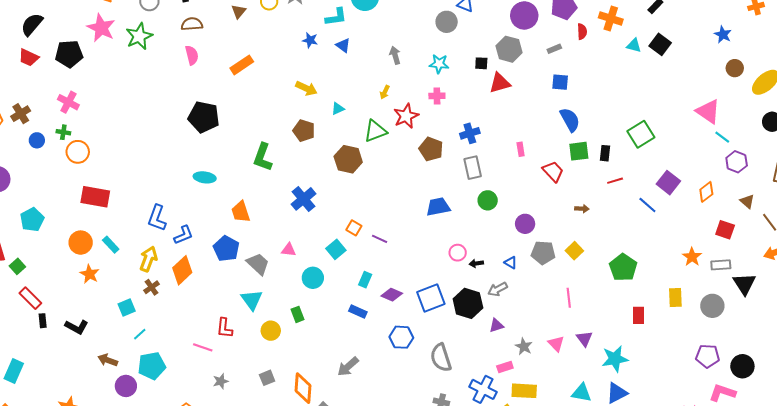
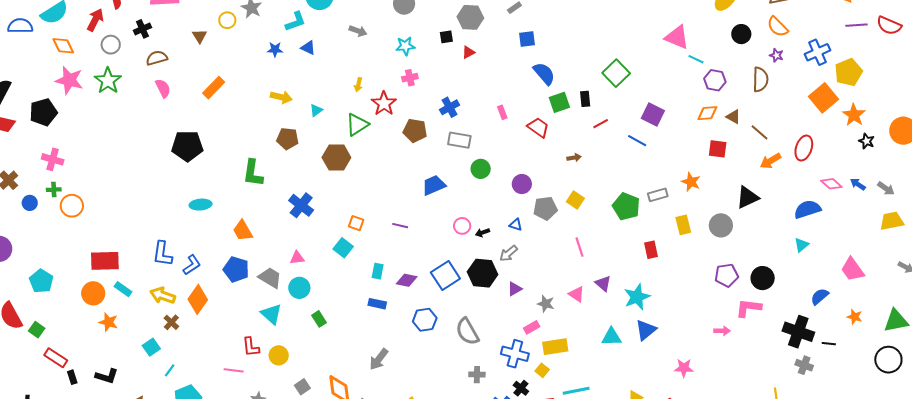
gray arrow: (395, 55) -> (358, 31), moved, turned 138
red triangle: (500, 83) -> (468, 52), size x0.6
gray rectangle: (473, 168) -> (459, 140), turned -55
orange diamond: (706, 192) -> (707, 113), moved, turned 45
red rectangle: (95, 197) -> (105, 261), moved
purple line: (380, 239) -> (400, 226), moved
yellow arrow: (148, 259) -> (163, 295), turned -80
gray rectangle: (721, 265) -> (658, 195), moved
cyan circle: (313, 278) -> (299, 288), moved
black triangle: (744, 284) -> (747, 197), turned 50
yellow circle: (271, 331) -> (279, 355), moved

